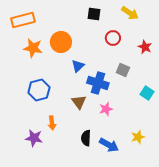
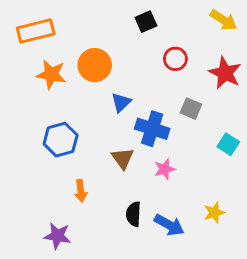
yellow arrow: (130, 13) -> (224, 20), moved
black square: (94, 14) -> (146, 22), turned -32
red star: (145, 47) -> (225, 73), size x1.5
purple star: (34, 138) -> (57, 236), moved

